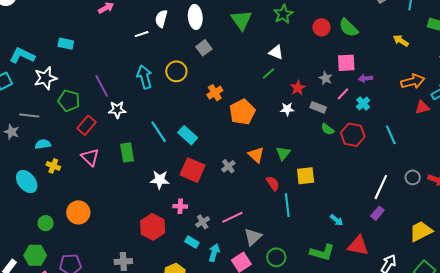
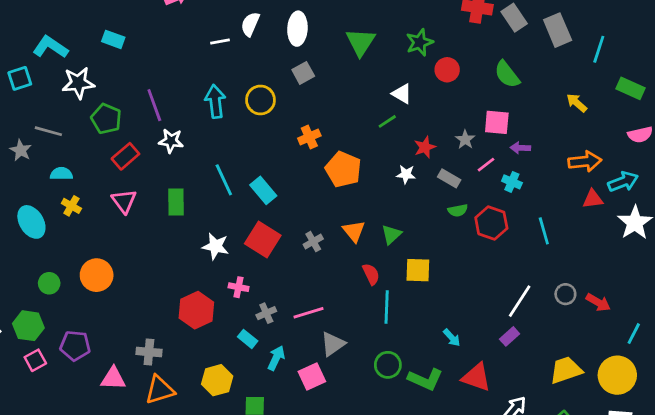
red circle: (321, 27) -> (447, 70), moved
cyan cross: (363, 103) -> (512, 182), turned -32
orange pentagon: (242, 112) -> (343, 169), turned -30
green semicircle: (328, 129) -> (458, 210), turned -56
green circle: (276, 257) -> (388, 365), moved

